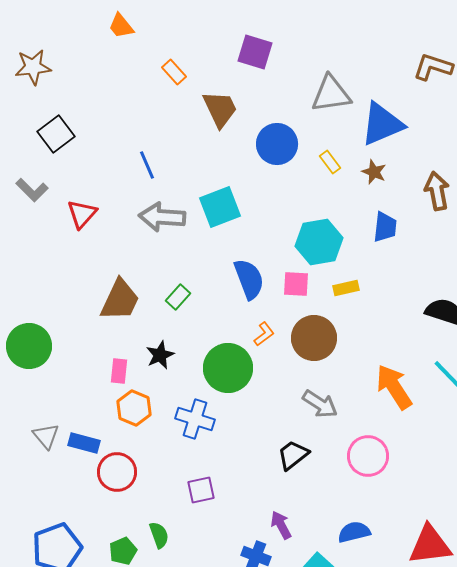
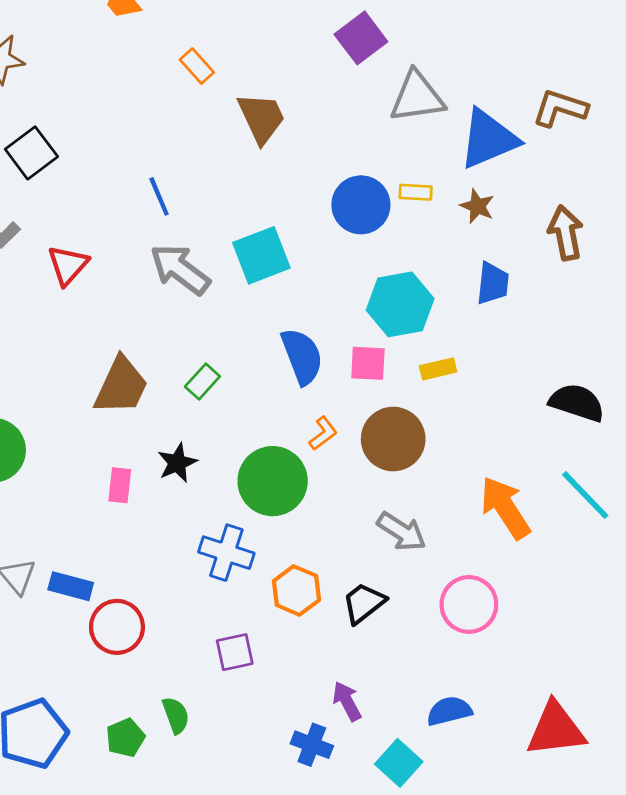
purple square: (255, 52) -> (361, 38), moved, turned 36
brown L-shape: (433, 67) -> (560, 108), moved
blue circle: (277, 144) -> (361, 205), moved
yellow rectangle: (330, 162) -> (416, 192), turned -50
gray arrow: (162, 217) -> (180, 269), turned 33
orange hexagon: (134, 408) -> (296, 590), moved

